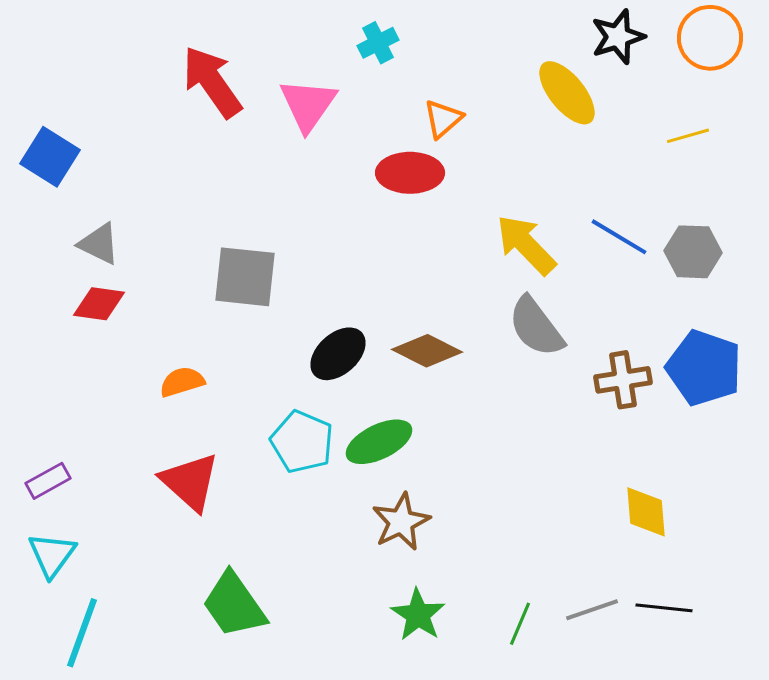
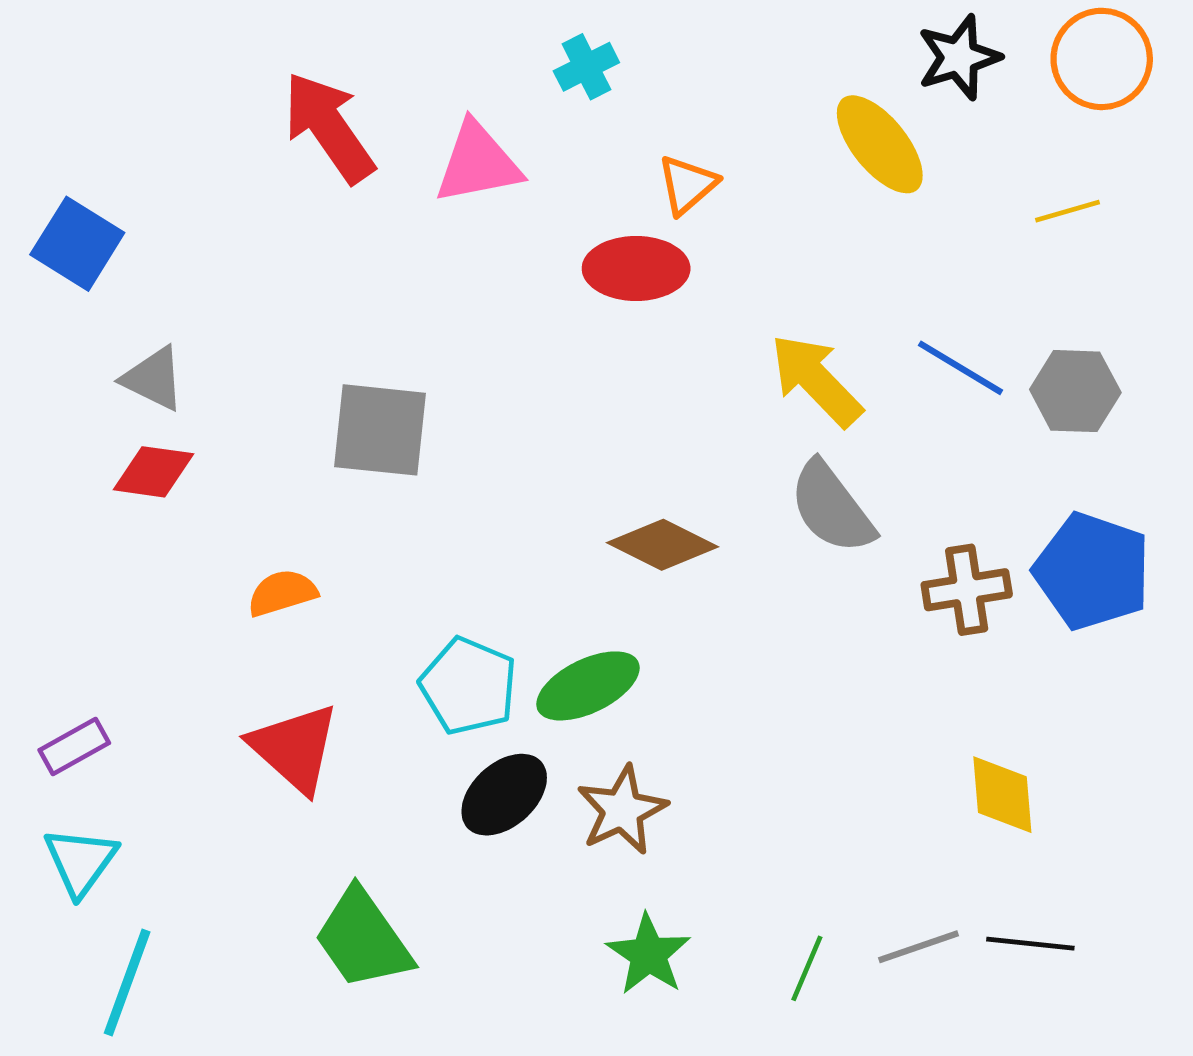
pink triangle: (308, 105) -> (478, 163), turned 44
black ellipse: (338, 354) -> (504, 795), moved

